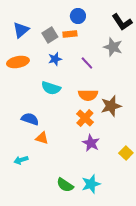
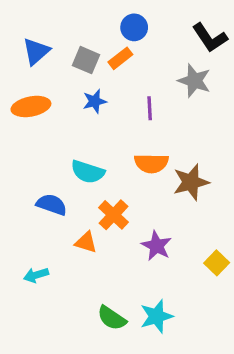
orange rectangle: (70, 34) -> (120, 58), turned -32
gray square: (50, 35) -> (86, 60), turned -35
purple line: (87, 63) -> (150, 108), turned 40
cyan semicircle: (51, 88) -> (88, 172), moved
orange cross: (85, 118) -> (113, 215), moved
orange triangle: (42, 138) -> (86, 242), moved

